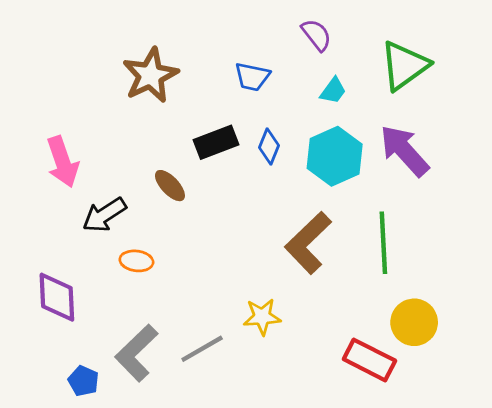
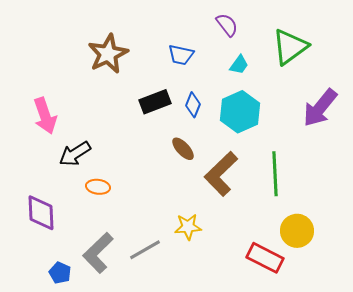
purple arrow: (404, 151) -> (320, 108), moved, turned -99
brown ellipse: (170, 186) -> (183, 149), moved

